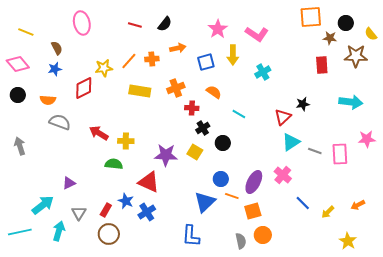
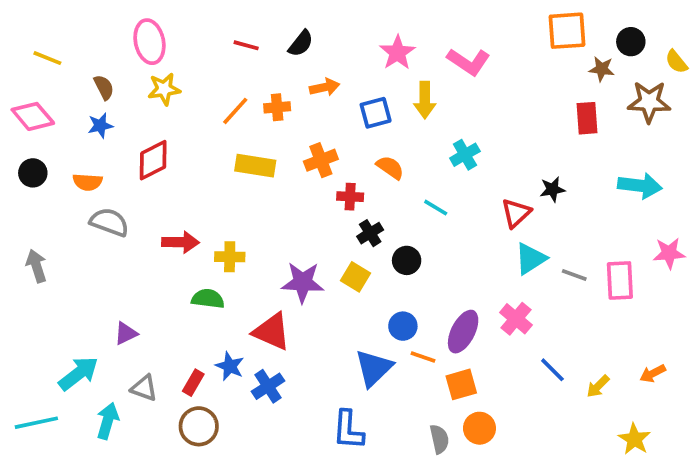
yellow star: (104, 68) -> (164, 89), moved
cyan cross: (263, 72) -> (465, 155), moved
red arrow: (99, 133) -> (180, 242), turned 150
gray triangle: (79, 213) -> (144, 388), turned -42

